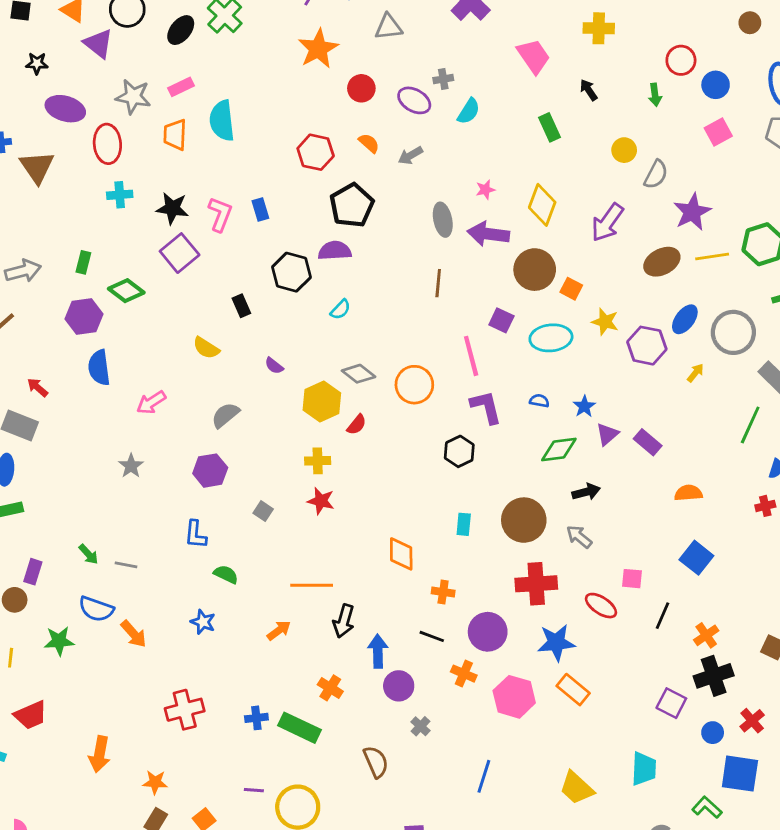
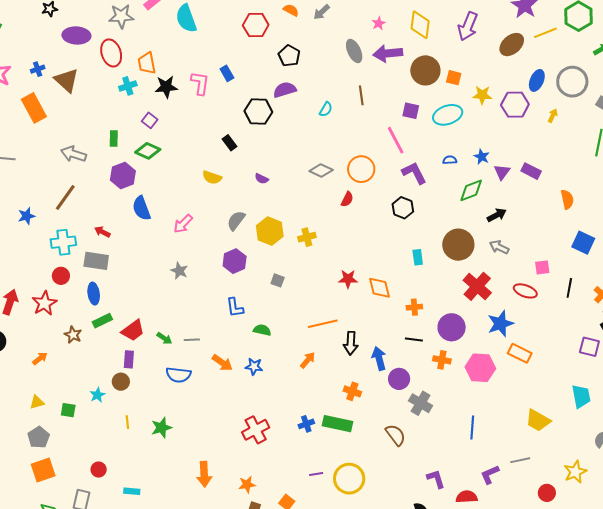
orange trapezoid: (175, 135) -> (147, 63), moved
black pentagon: (352, 205) -> (289, 56), size x0.7
purple square: (180, 253) -> (150, 120), moved, size x0.6
gray arrow: (23, 271) -> (74, 154), turned -135
cyan semicircle: (340, 309) -> (326, 109), moved
yellow hexagon: (322, 401) -> (270, 231), moved
red semicircle: (357, 425) -> (347, 199), moved
orange semicircle: (688, 493) -> (567, 199), turned 96
red star: (321, 501) -> (348, 279), moved
red cross: (536, 584) -> (477, 286), turned -32
orange arrow: (134, 634) -> (222, 363), moved
green star: (59, 641) -> (161, 428), moved
red trapezoid: (31, 715) -> (133, 331), moved
gray cross: (420, 726) -> (421, 403), size x1.6

